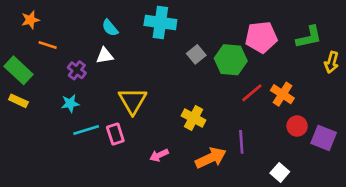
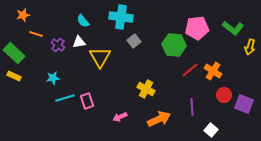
green L-shape: (309, 37) -> (233, 28), turned 50
gray square: (196, 54) -> (134, 41), moved
purple cross: (77, 70) -> (58, 45), moved
yellow triangle: (133, 101) -> (100, 57), moved
purple line: (241, 142) -> (192, 107), moved

